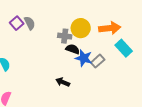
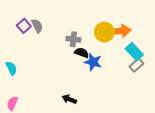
yellow circle: (81, 28) -> (104, 32), moved
gray rectangle: (98, 61) -> (136, 65), moved
black arrow: (63, 82) -> (69, 99), moved

